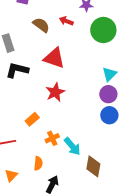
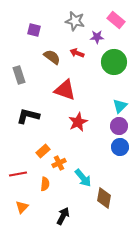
black L-shape: (17, 70) -> (28, 116), moved
red star: (55, 92) -> (78, 122), moved
orange cross: (52, 138) -> (59, 163), moved
orange semicircle: (38, 163) -> (45, 184), moved

